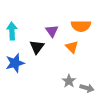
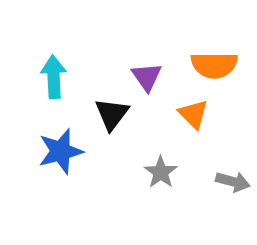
gray star: (69, 81) -> (161, 172), moved
gray arrow: (87, 88) -> (233, 182), moved

